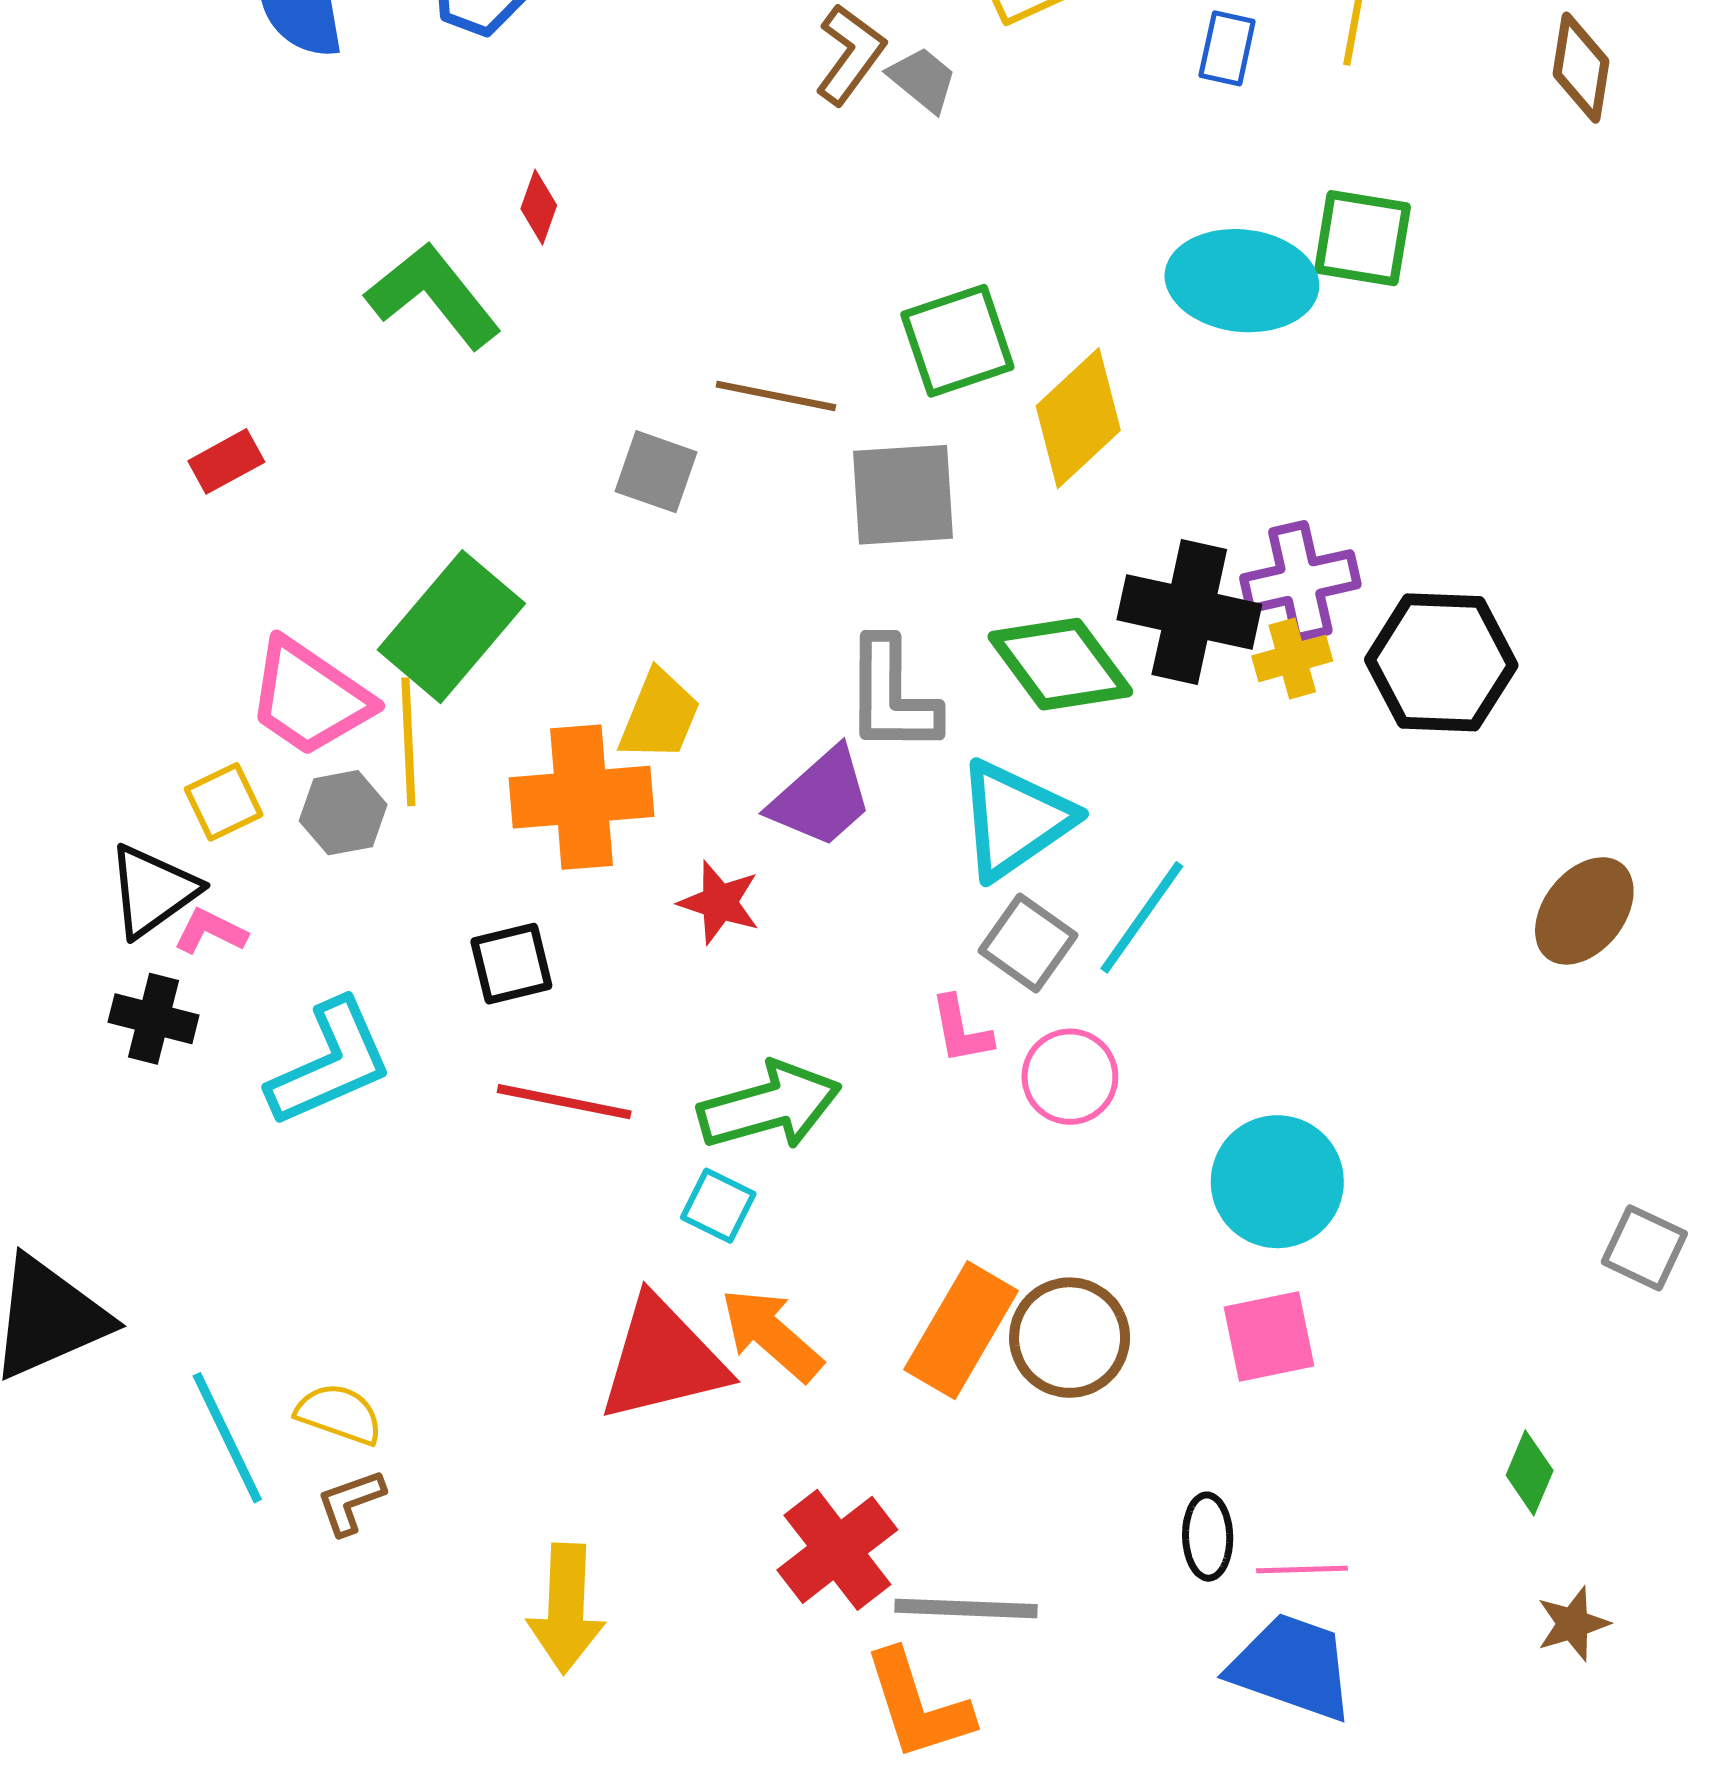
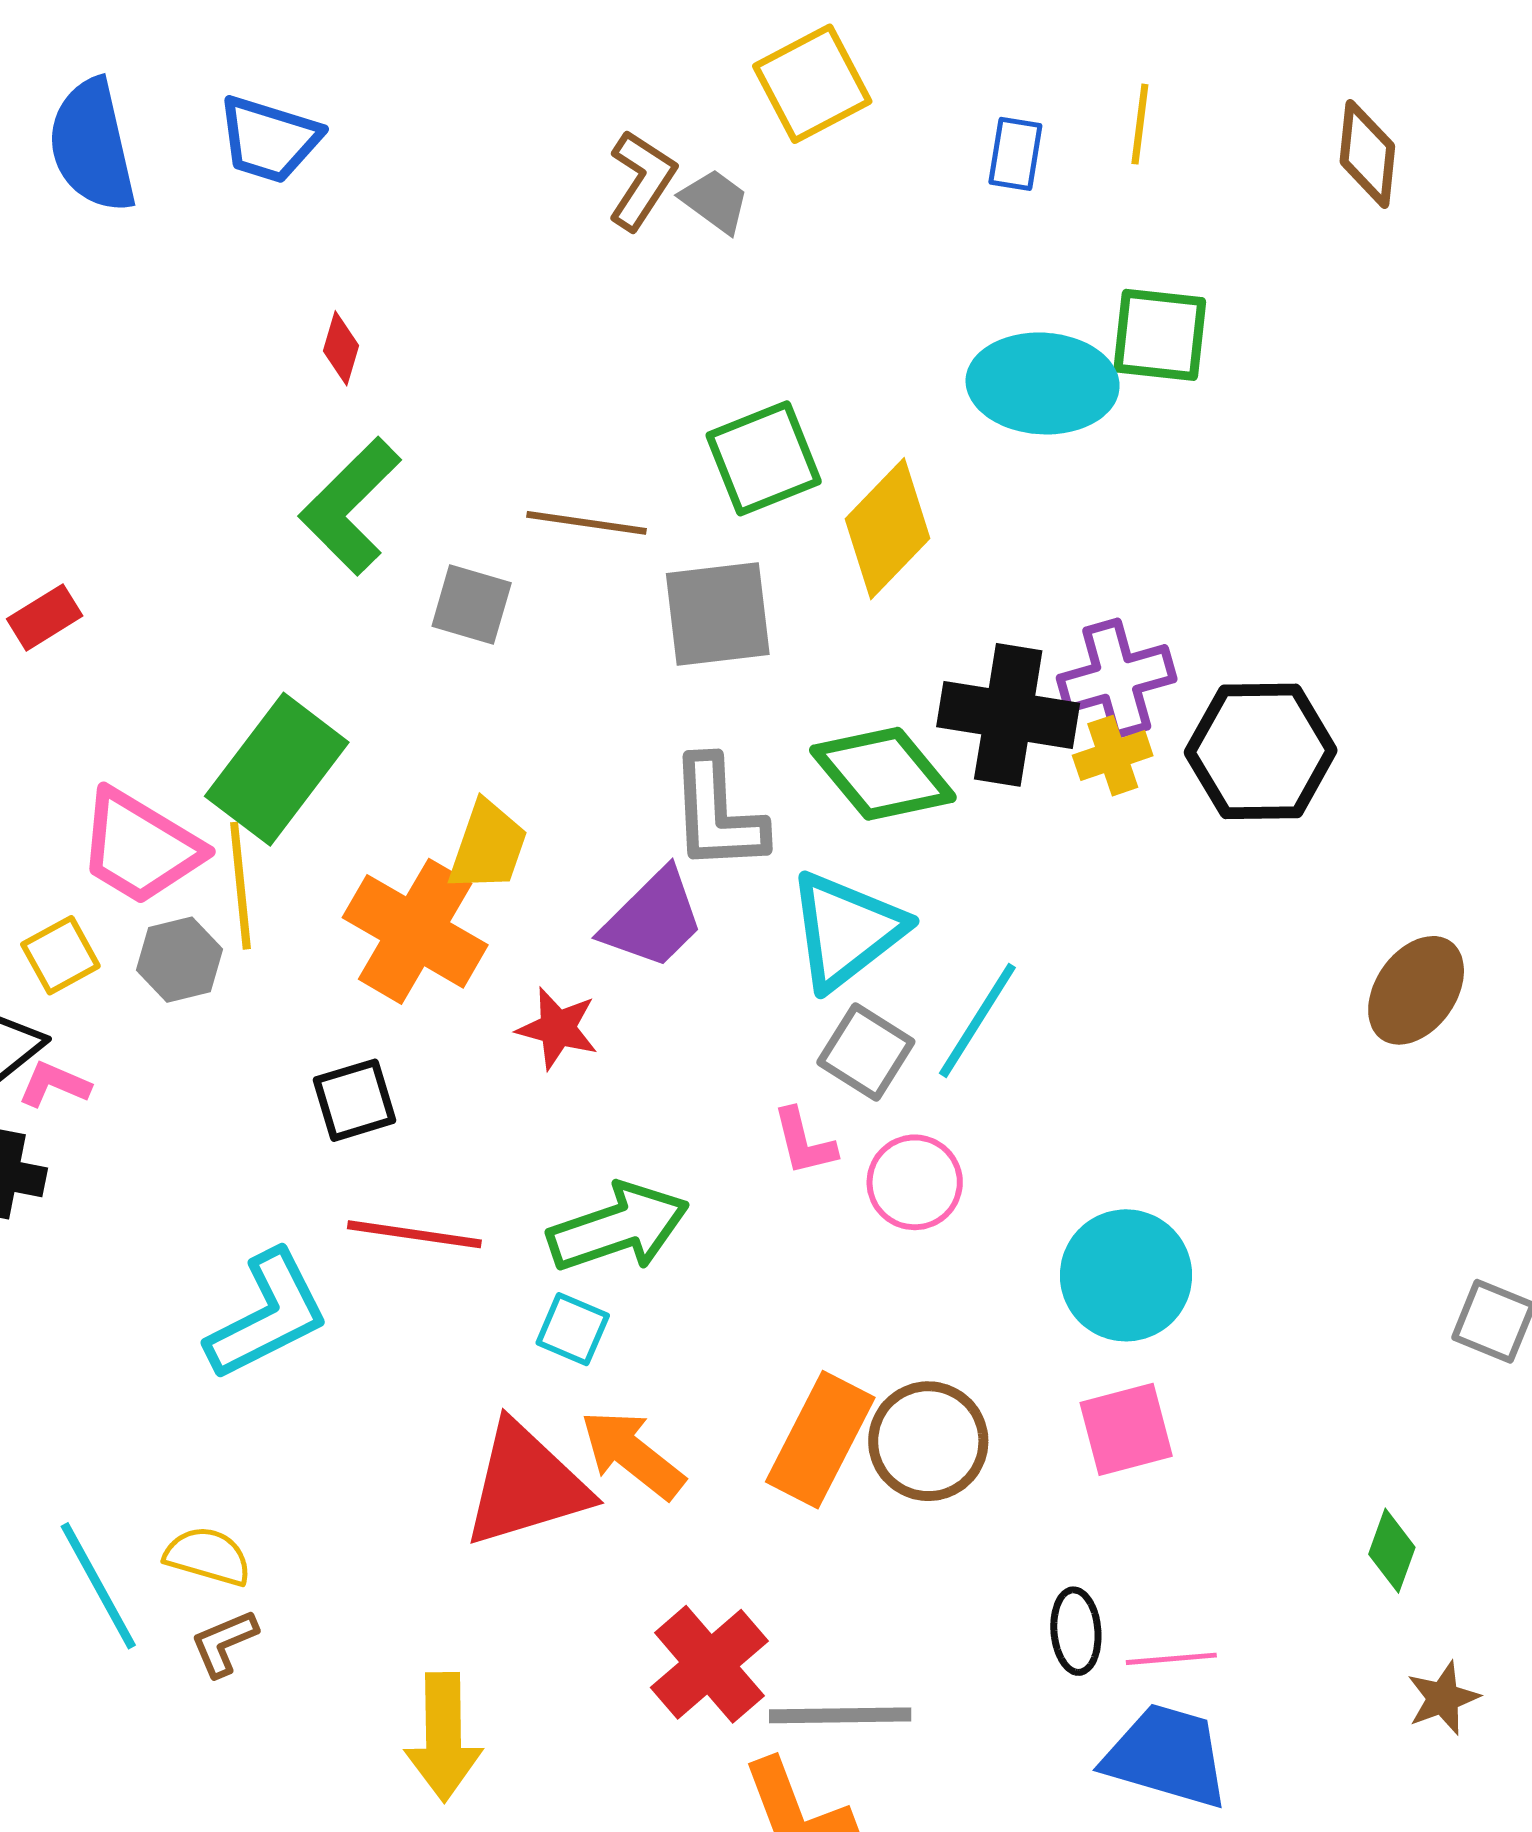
green L-shape: (433, 296) -> (350, 506), moved, turned -93
orange cross: (582, 797) -> (415, 931), turned 38
cyan L-shape: (330, 1063) -> (267, 1315), moved

